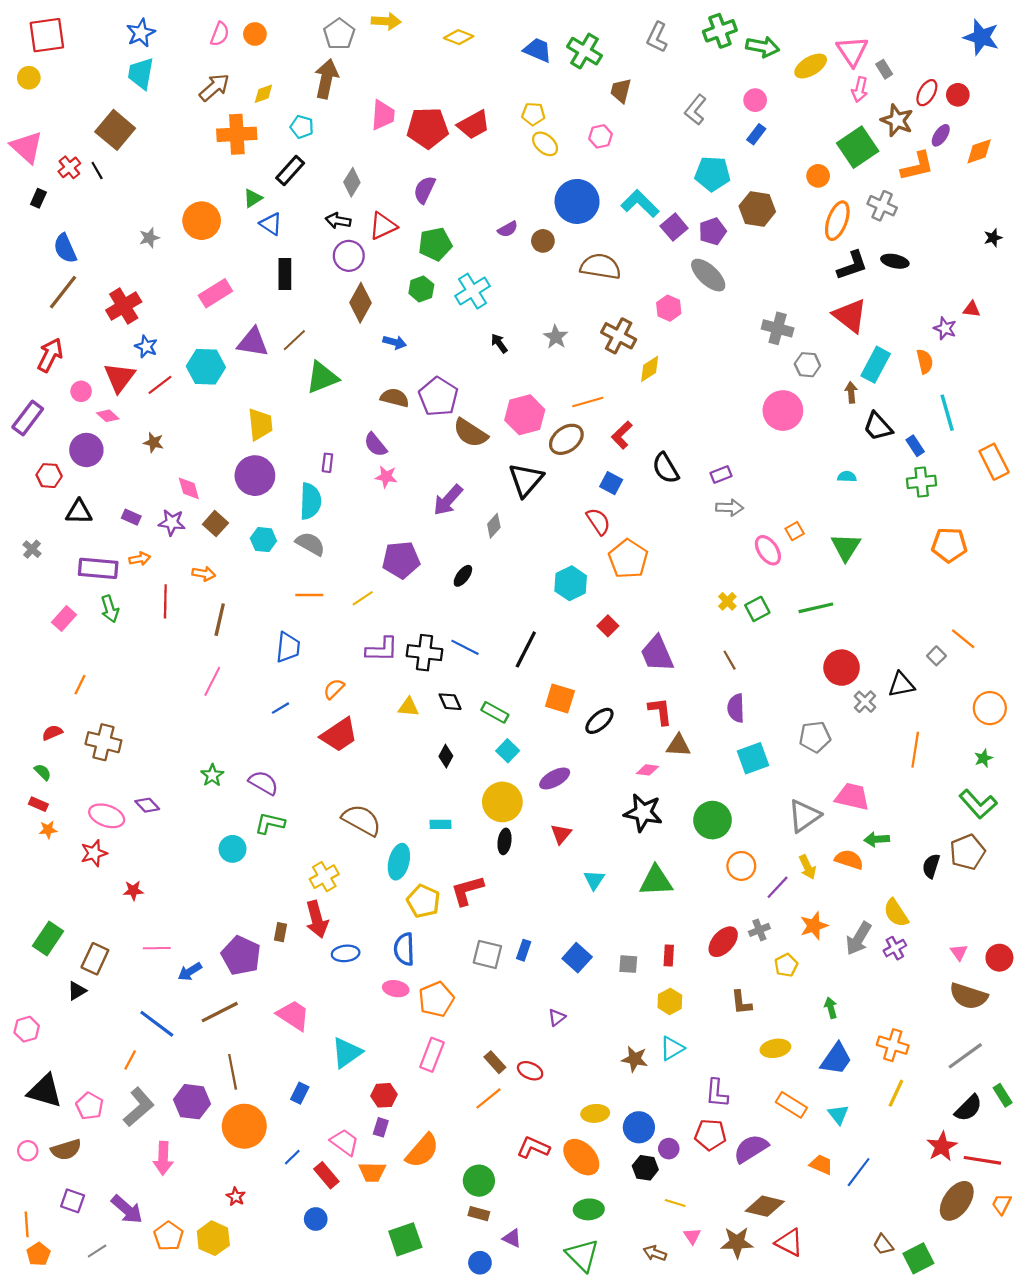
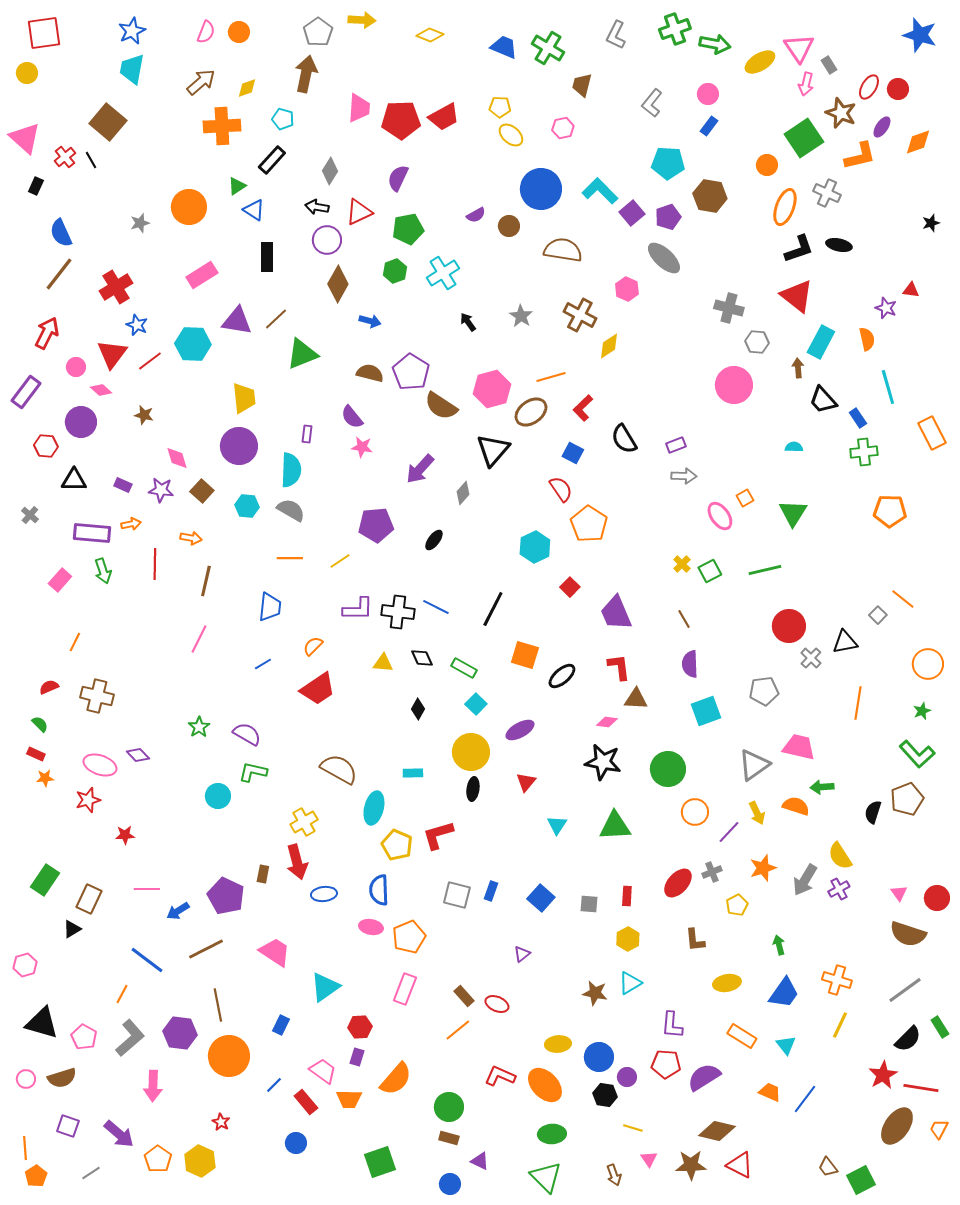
brown arrow: (655, 1253) -> (614, 1175), turned -130

